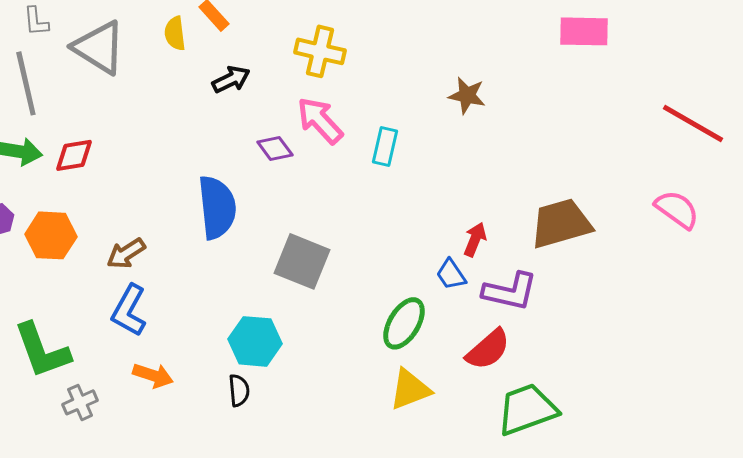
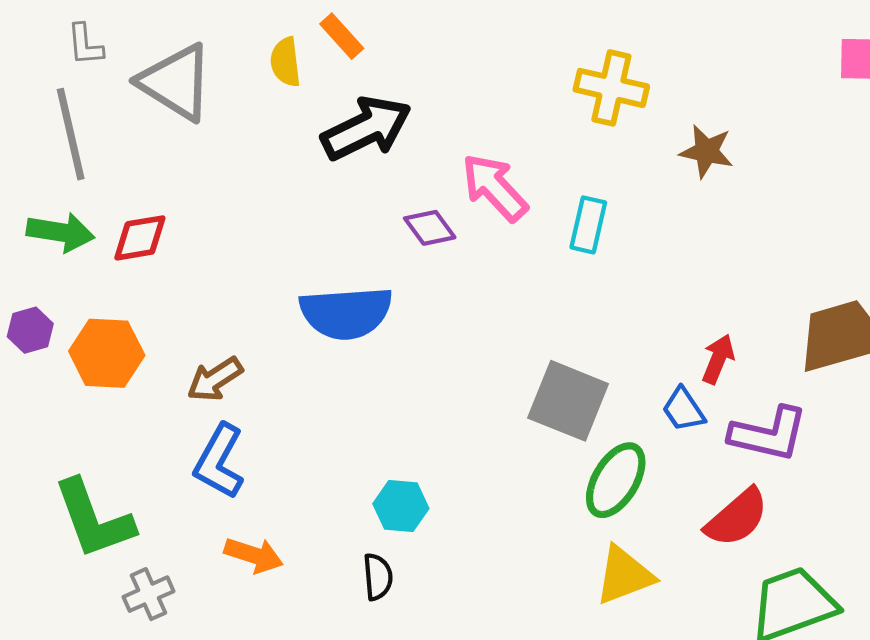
yellow cross: (320, 51) -> (611, 88), moved
black arrow: (231, 79) -> (366, 128), size x1.6
blue semicircle: (217, 207) -> (346, 313), turned 92
gray square: (302, 261) -> (568, 401), moved
cyan hexagon: (255, 341) -> (401, 506), size x0.7

